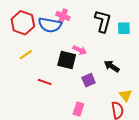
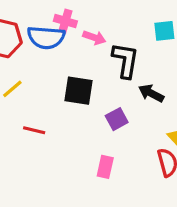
black L-shape: (103, 21) -> (125, 60), moved
pink arrow: (80, 50) -> (94, 38), moved
red line: (45, 82) -> (34, 130), moved

